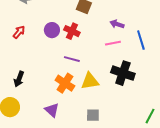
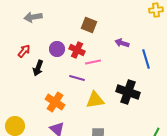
pink line: (113, 43) -> (93, 62), moved
black arrow: (19, 79) -> (38, 68), moved
orange cross: (65, 83) -> (55, 102), moved

